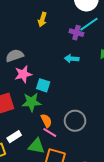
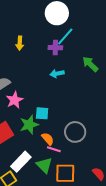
cyan square: (43, 85) -> (42, 113), moved
white rectangle: (14, 137) -> (21, 162), size x1.5
green triangle: (36, 146) -> (44, 165), turned 48

